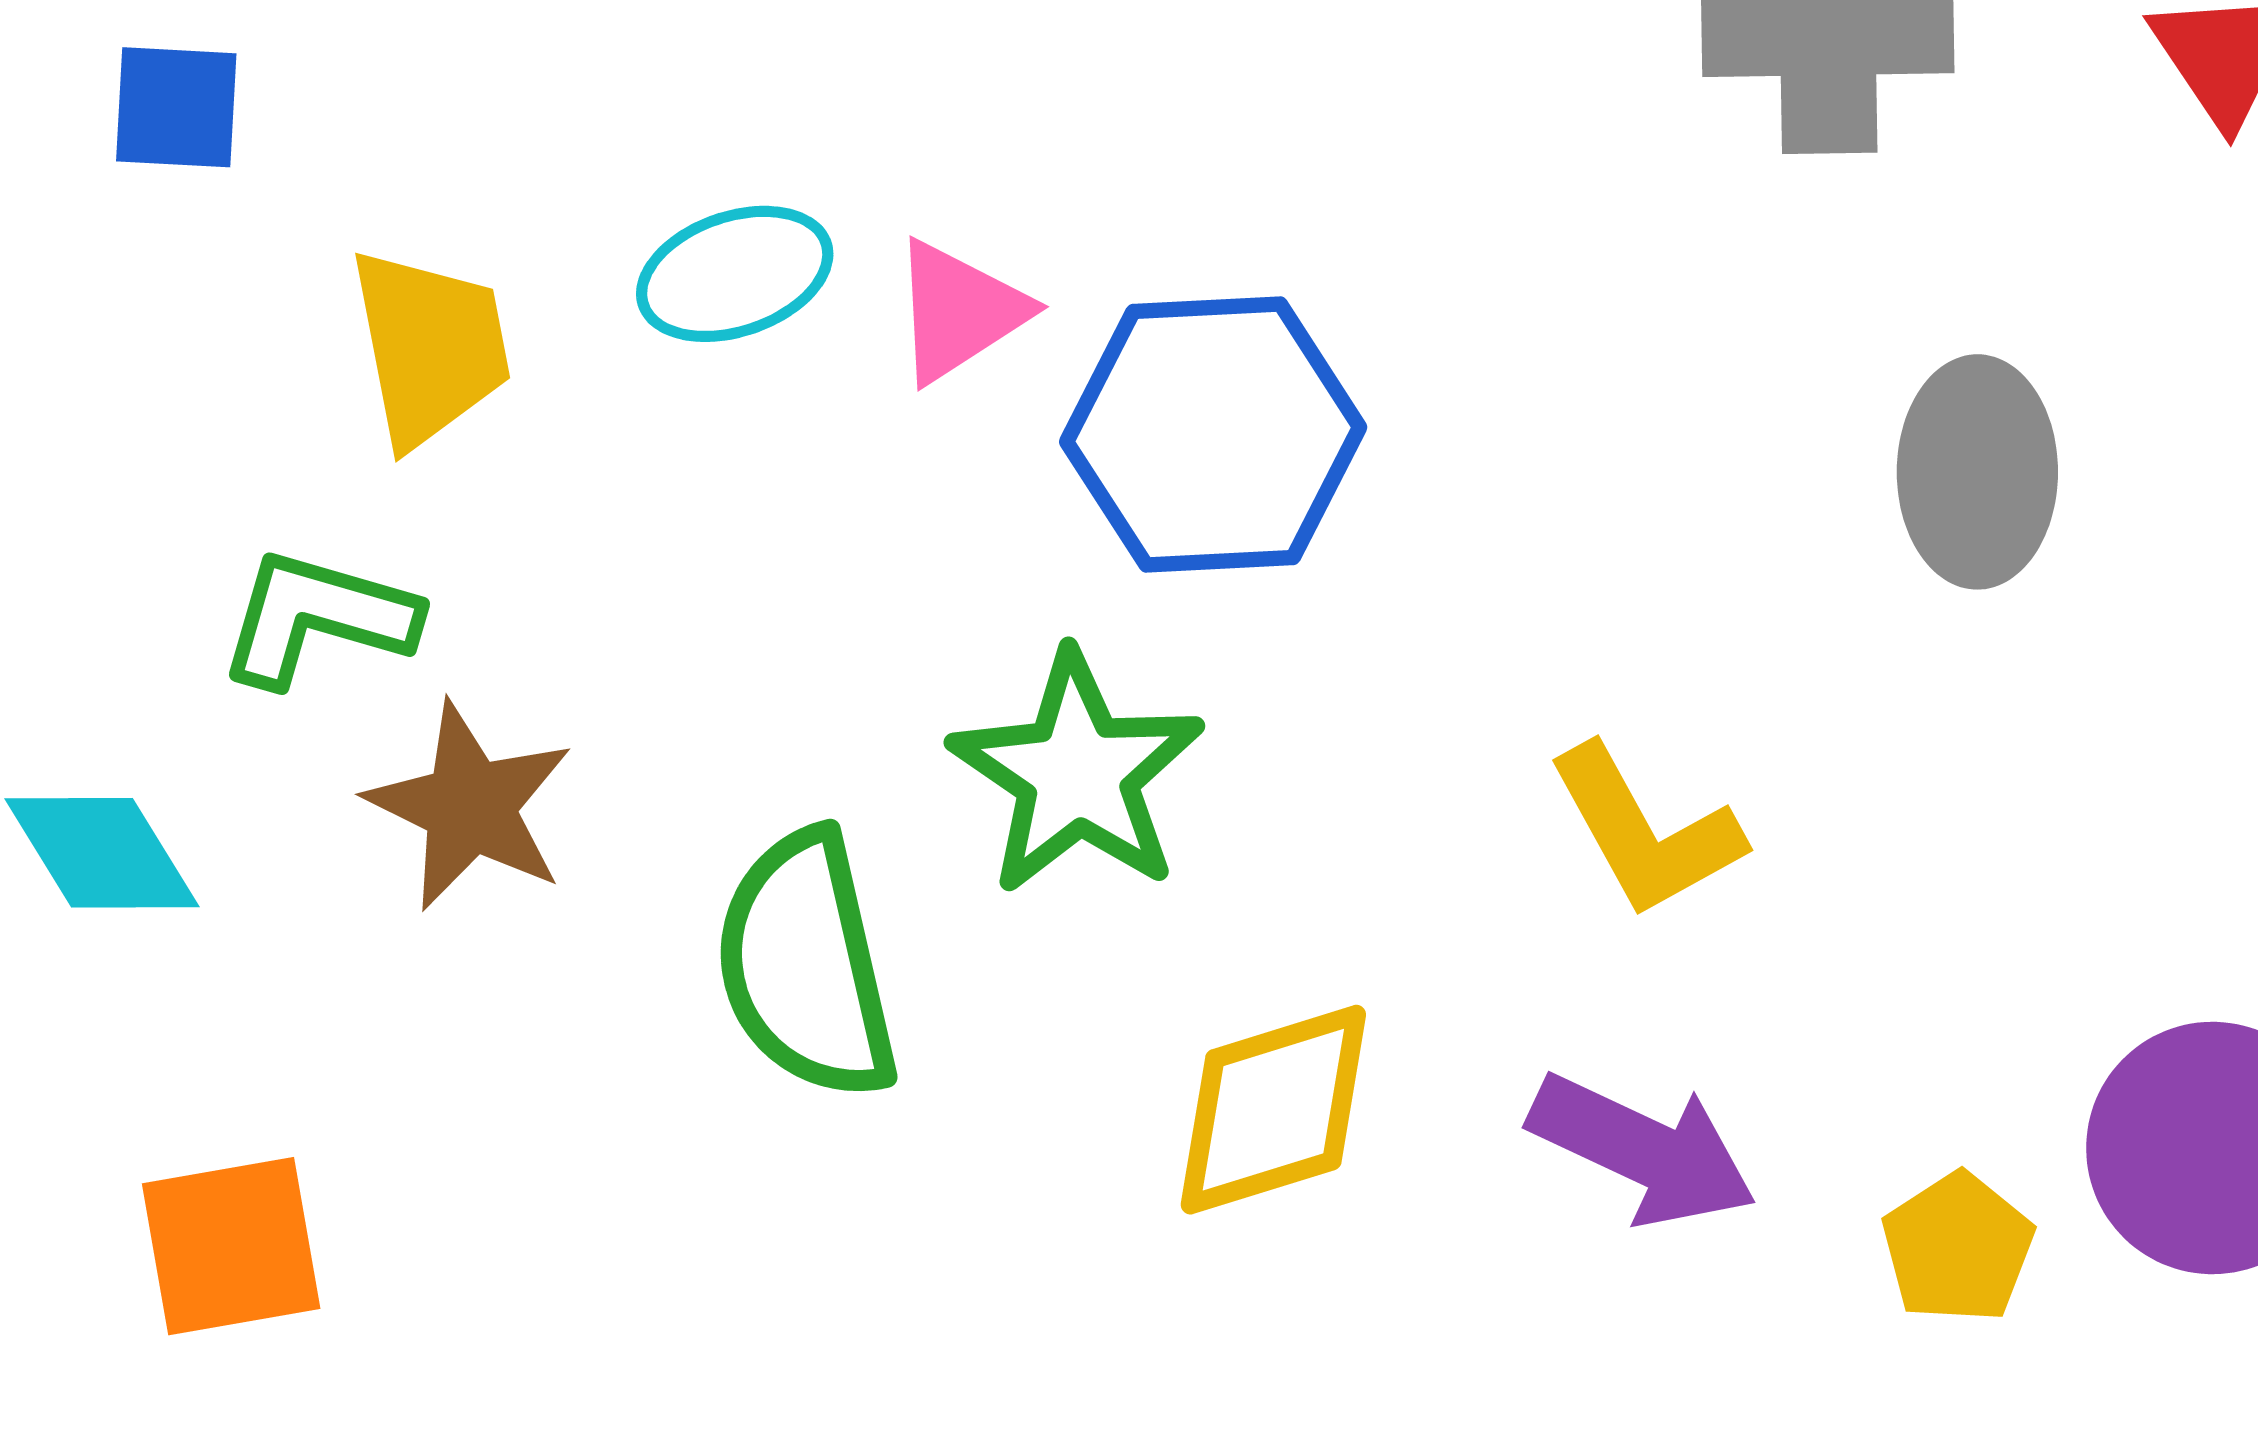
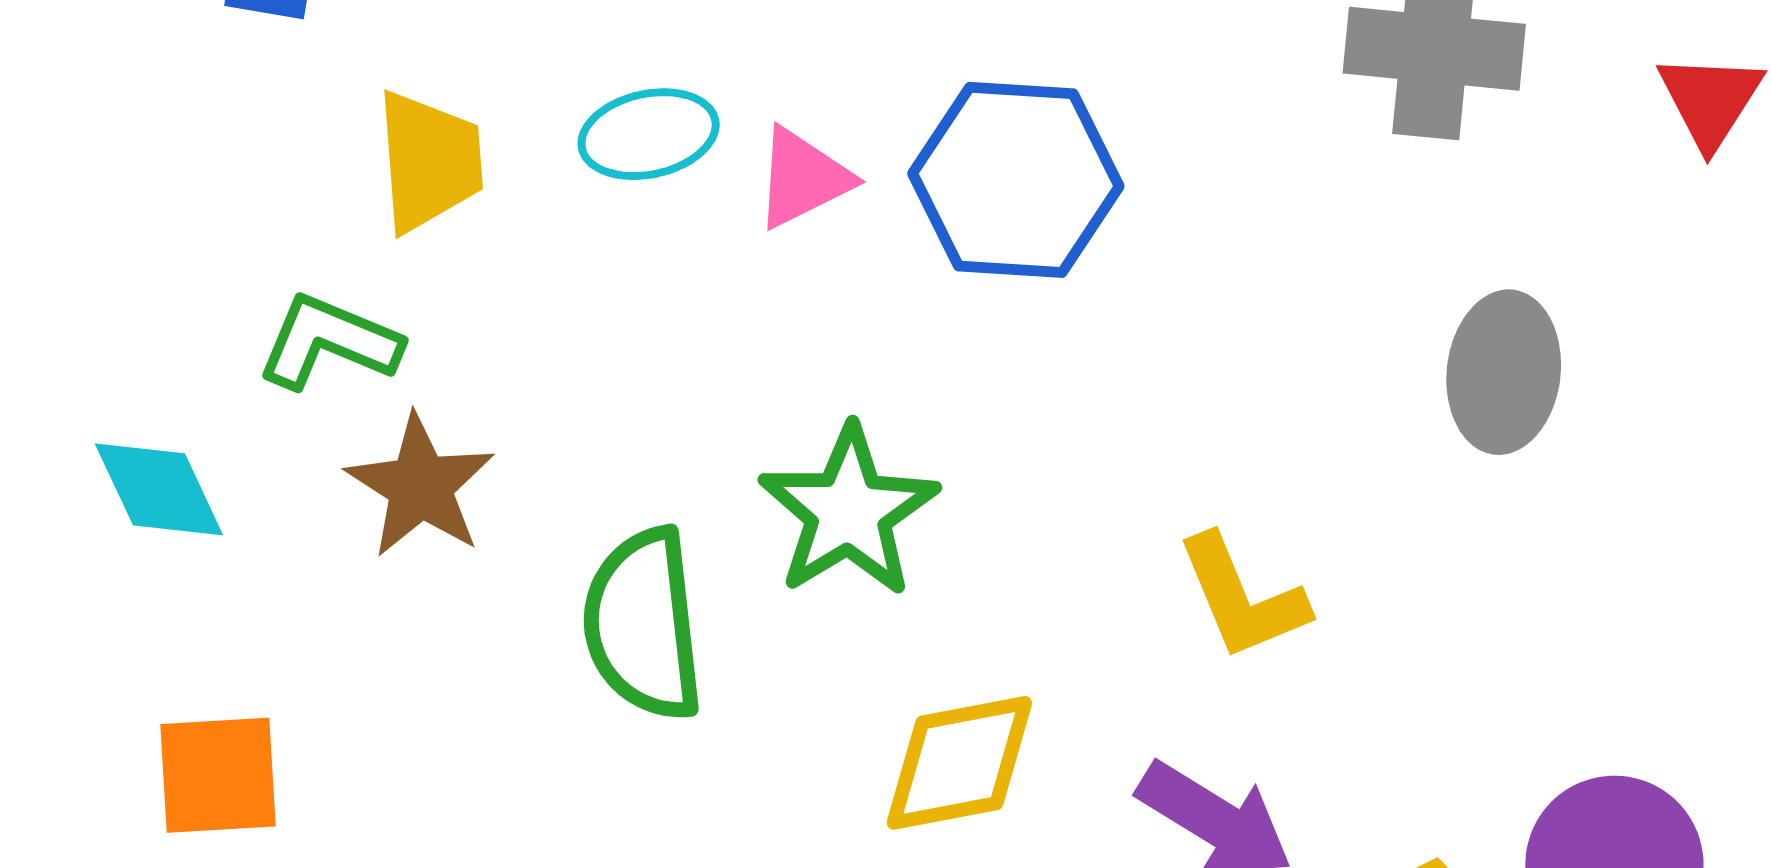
blue hexagon: (1213, 435) -> (1016, 180), moved

